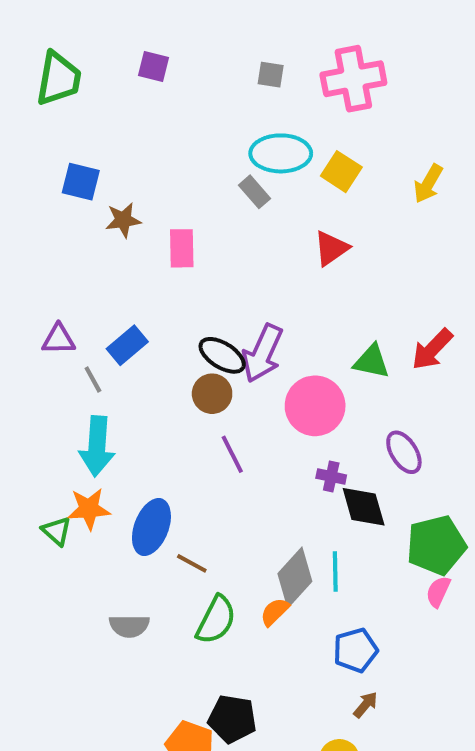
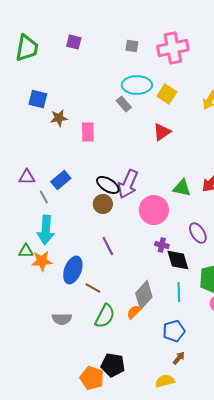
purple line: (232, 454) -> (108, 246), moved
green triangle: (57, 531) -> (26, 251), moved, turned -42
cyan line: (335, 571) -> (179, 292), moved

